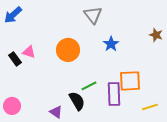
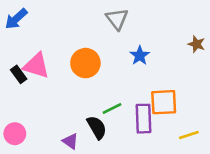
pink triangle: (29, 52) -> (36, 66), size x1.6

